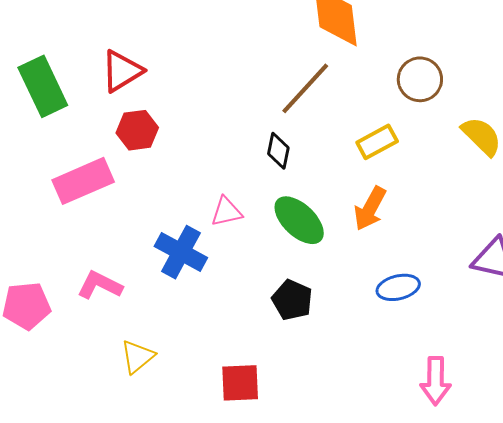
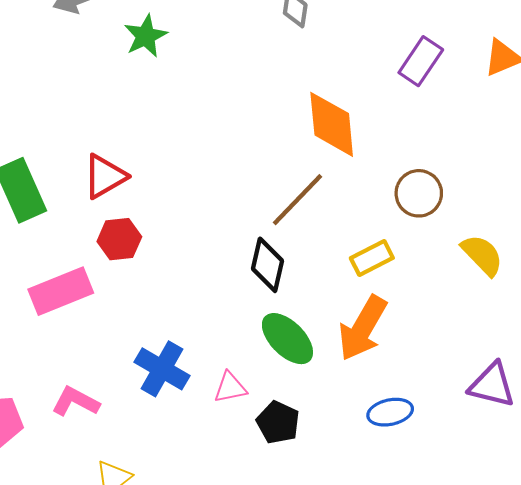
black diamond: (278, 151) -> (267, 265), size x1.4
orange arrow: (370, 209) -> (363, 328), size x1.4
pink triangle: (226, 212) -> (230, 388), moved

